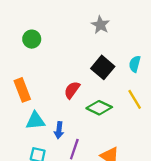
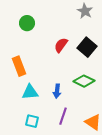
red semicircle: (72, 90) -> (61, 45), moved
blue arrow: (59, 130) -> (57, 91), moved

